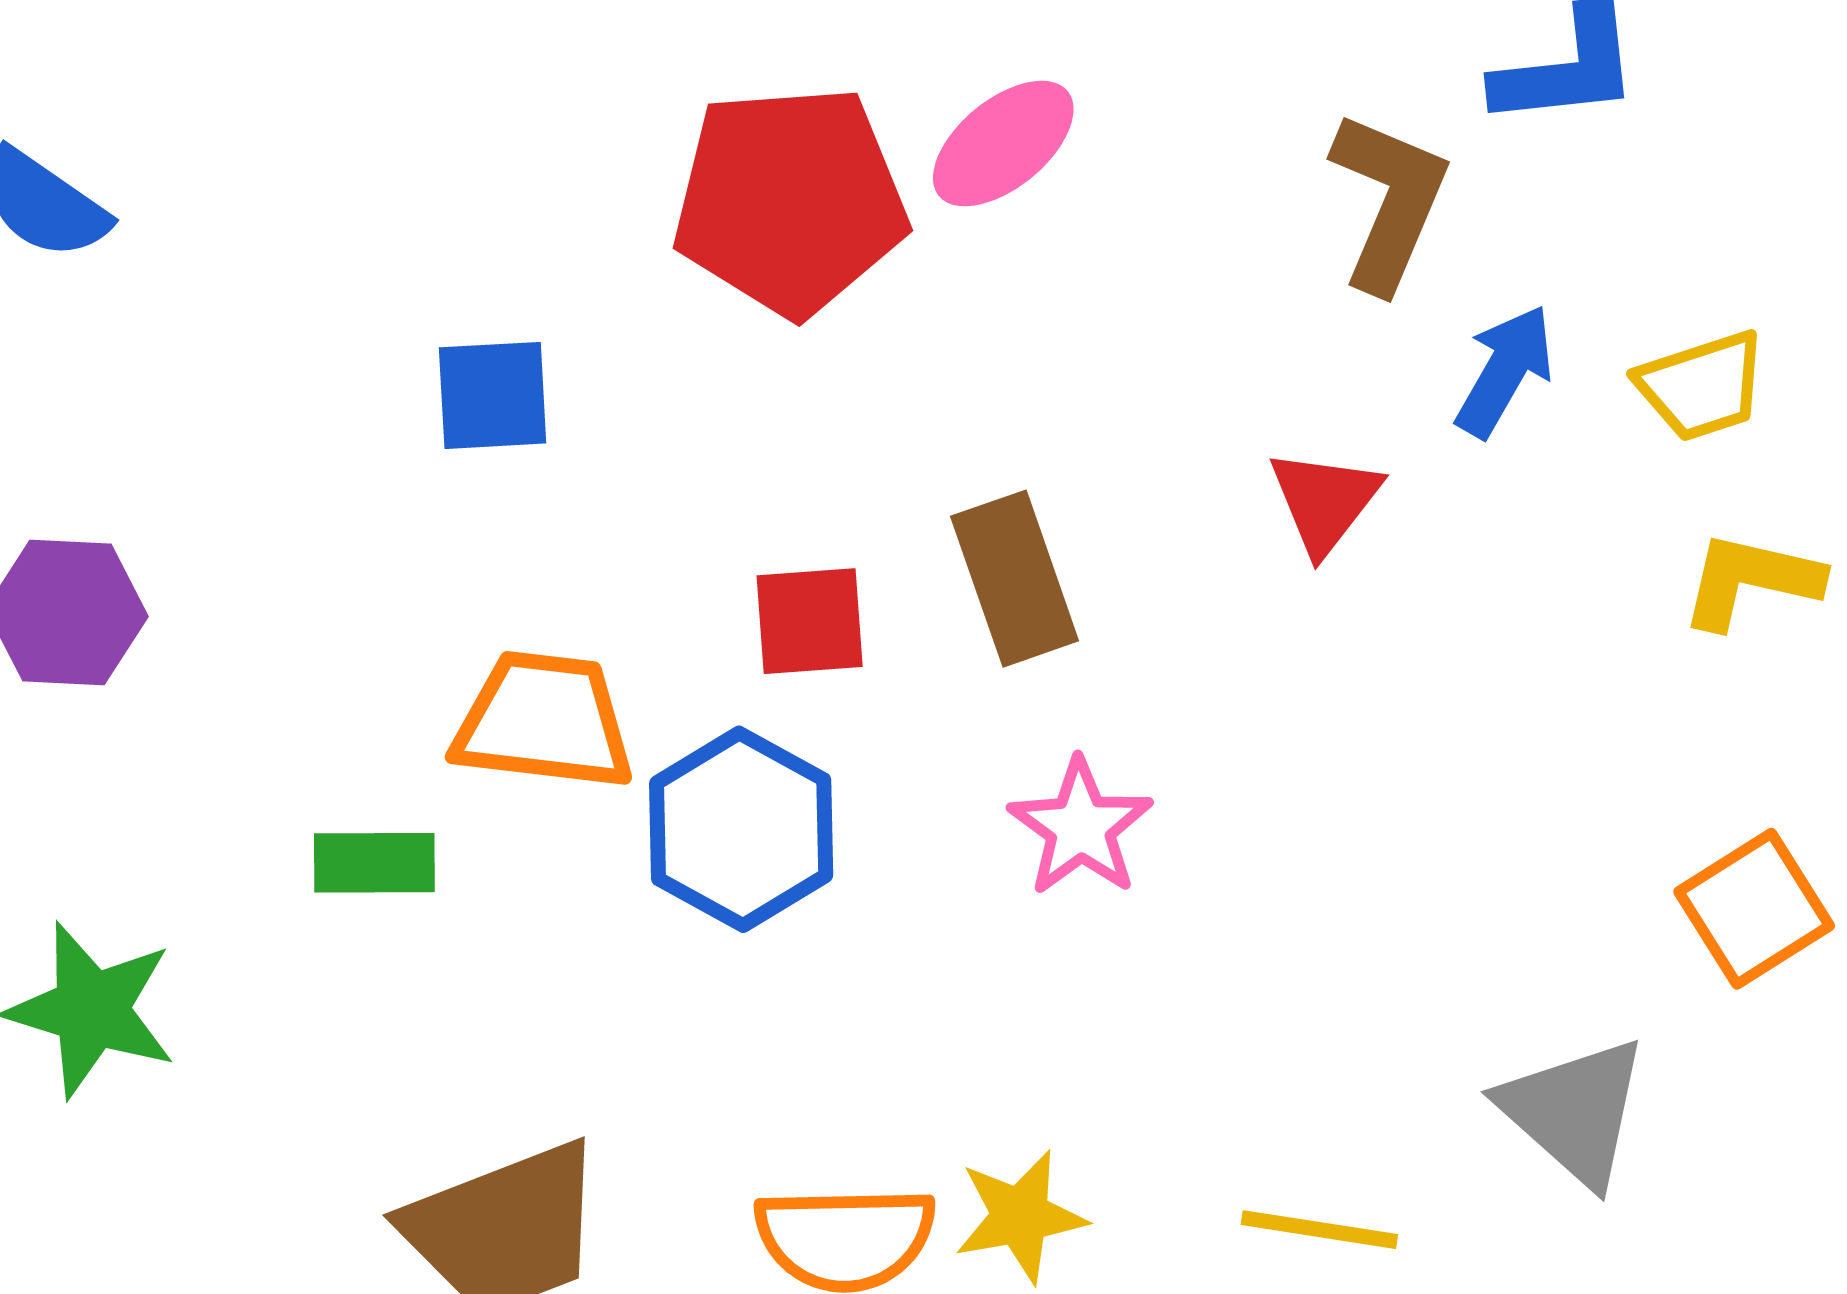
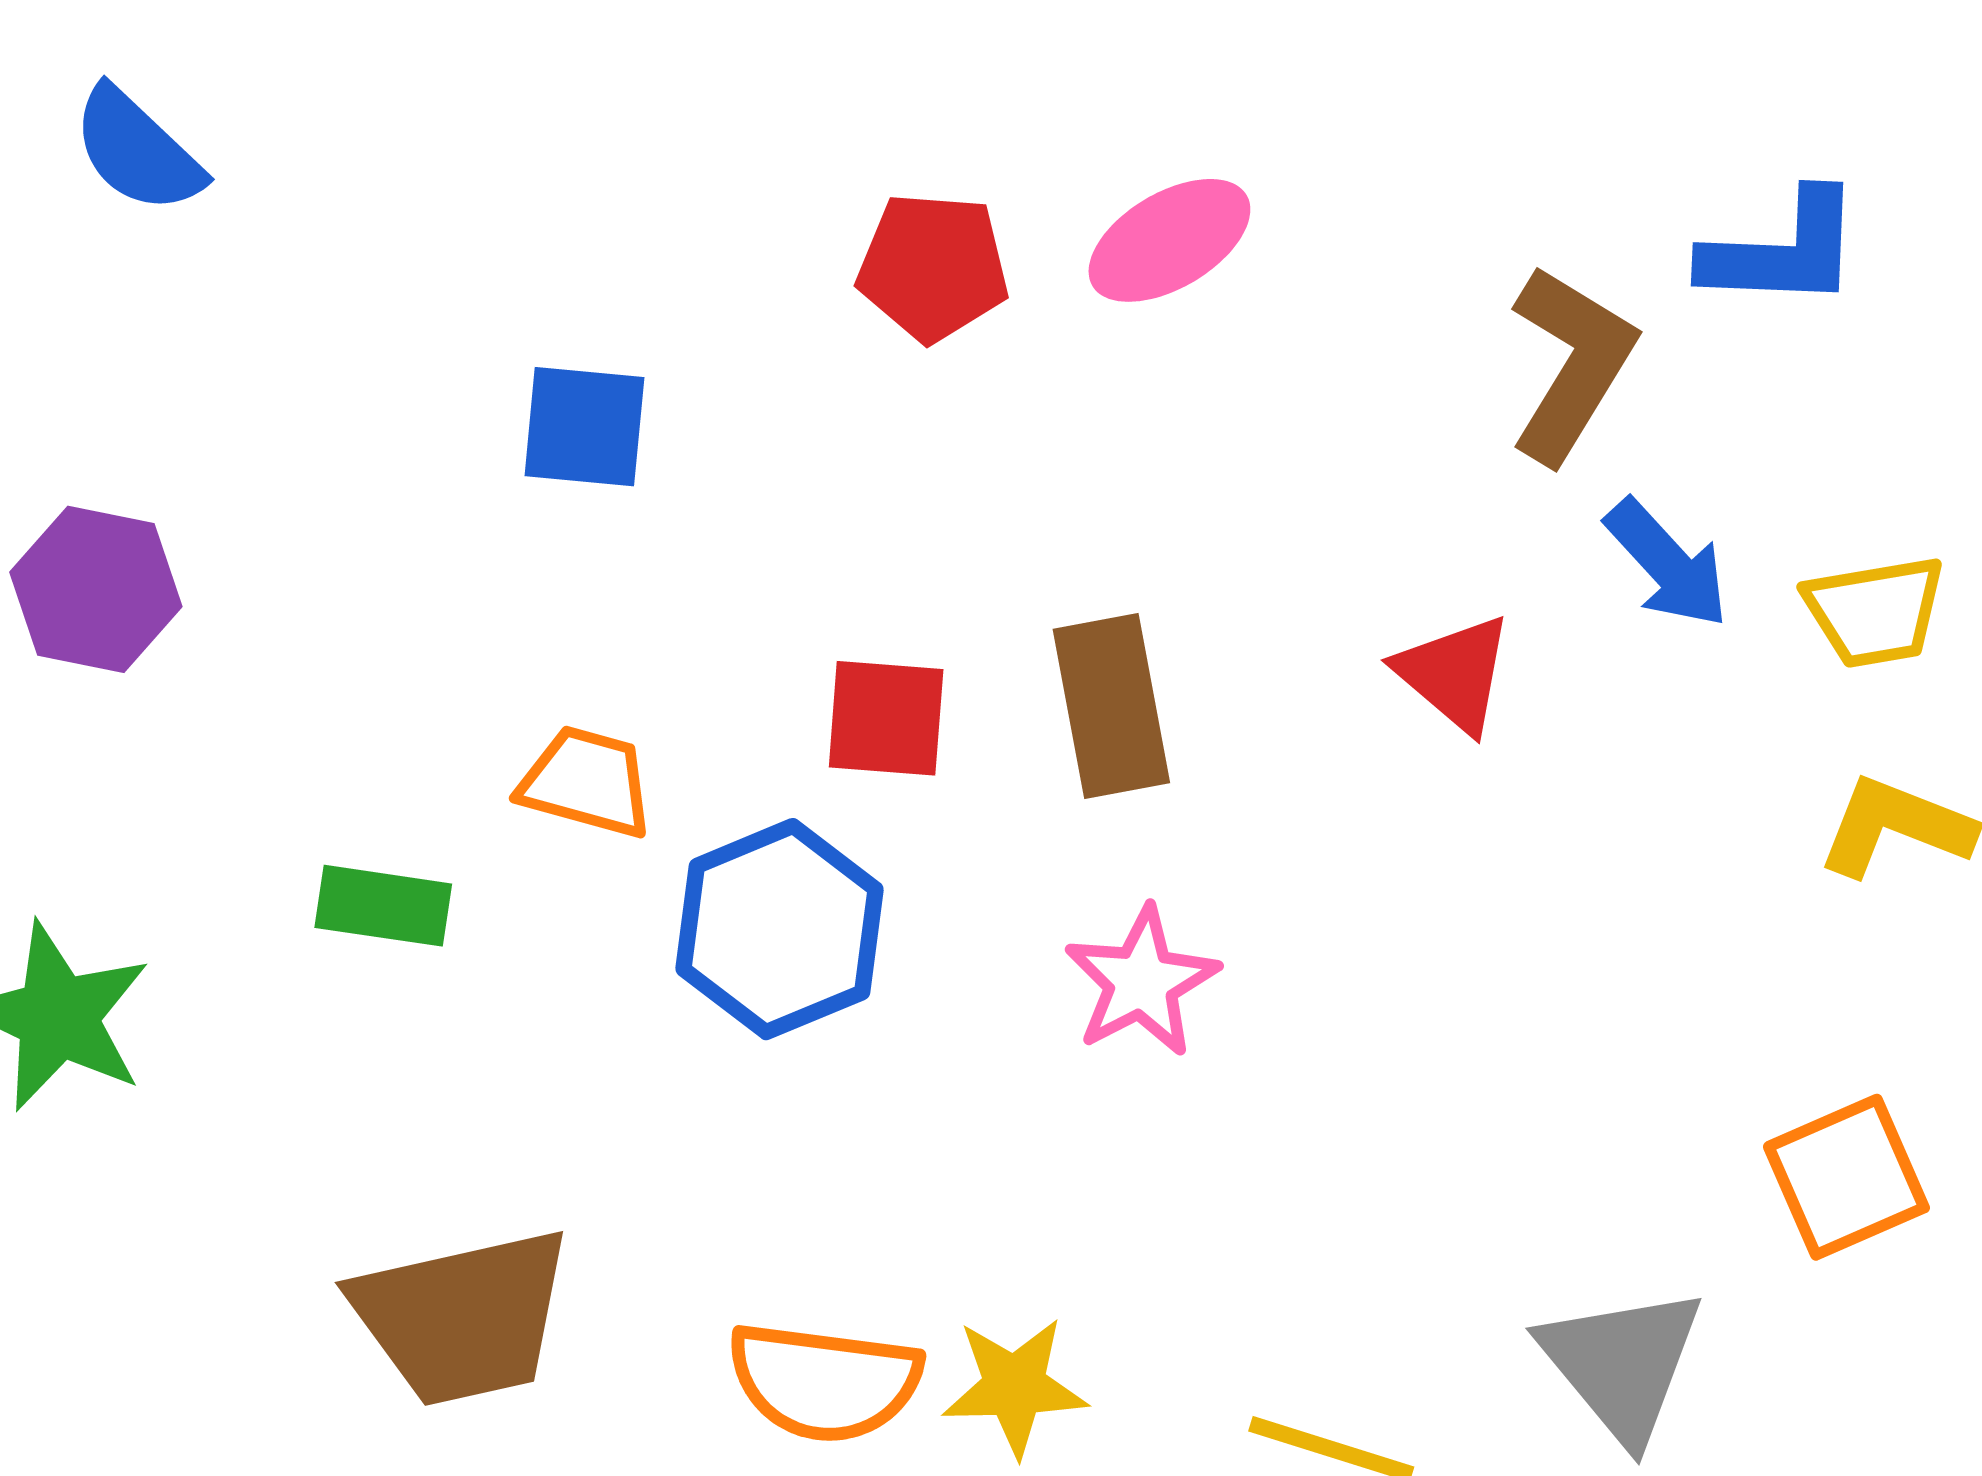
red pentagon: (790, 201) -> (933, 267), size x0.6
blue arrow: (1505, 371) -> (1667, 564), turned 99
red triangle: (1325, 501) -> (1454, 673), turned -36
orange trapezoid: (544, 721) -> (587, 782), size x0.7

